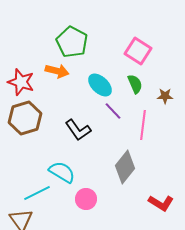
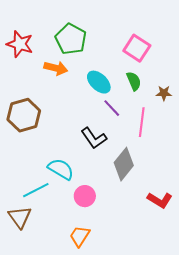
red star: (21, 82) -> (20, 44), moved
black L-shape: (78, 130) -> (94, 138), moved

